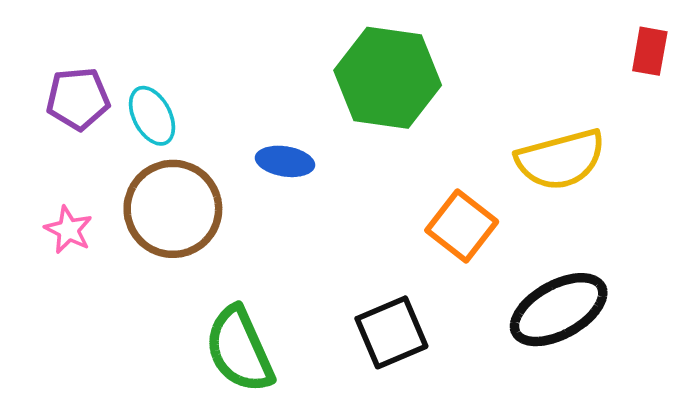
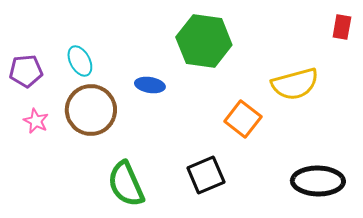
purple pentagon: (78, 99) -> (26, 71), moved
black ellipse: (559, 310) -> (318, 181), moved, turned 30

